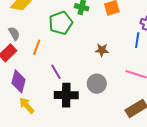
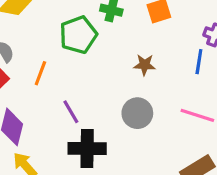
brown star: (102, 50) -> (145, 65), moved
gray circle: (97, 84) -> (137, 113), moved

